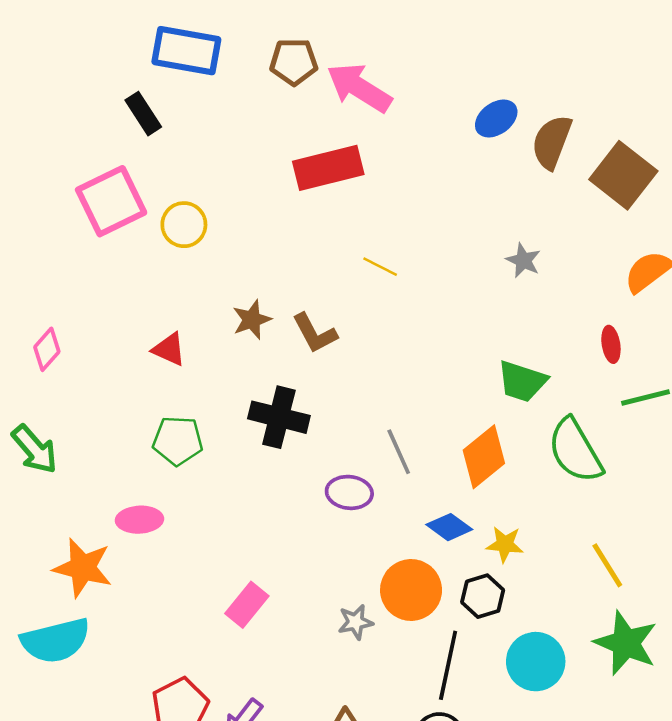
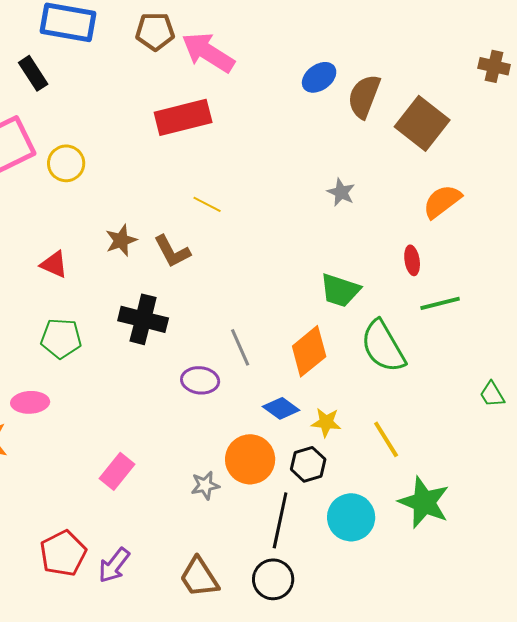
yellow line: (380, 267) -> (207, 204), moved
yellow line: (607, 565) -> (386, 439), moved

